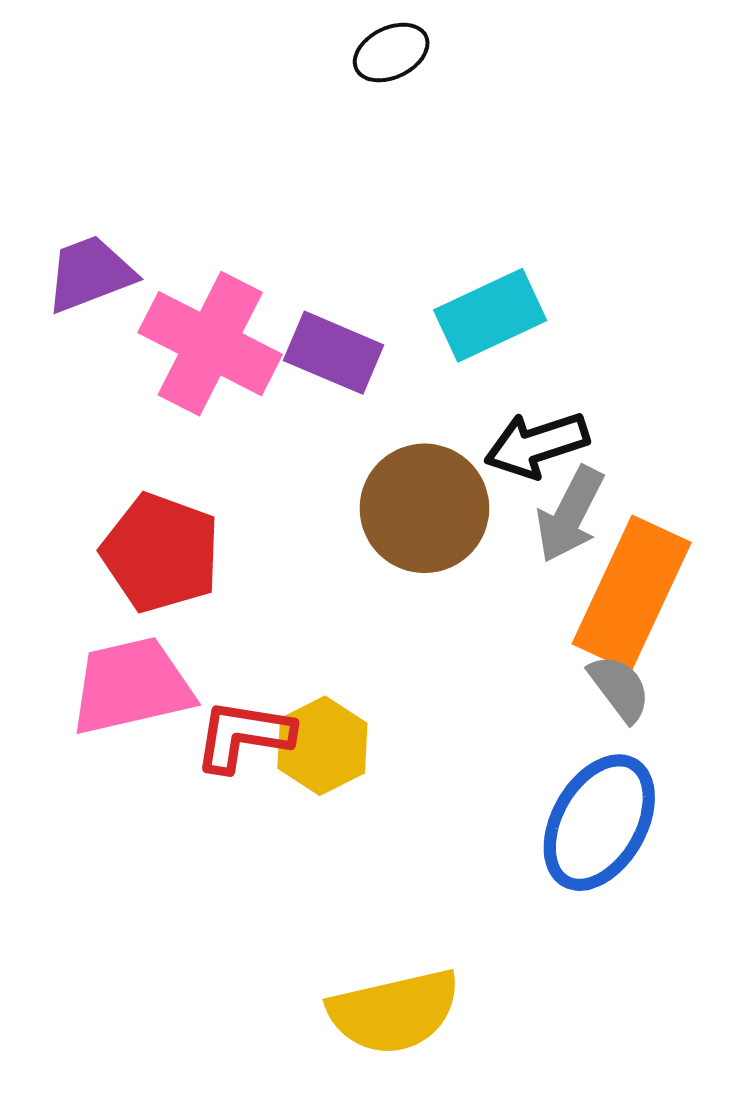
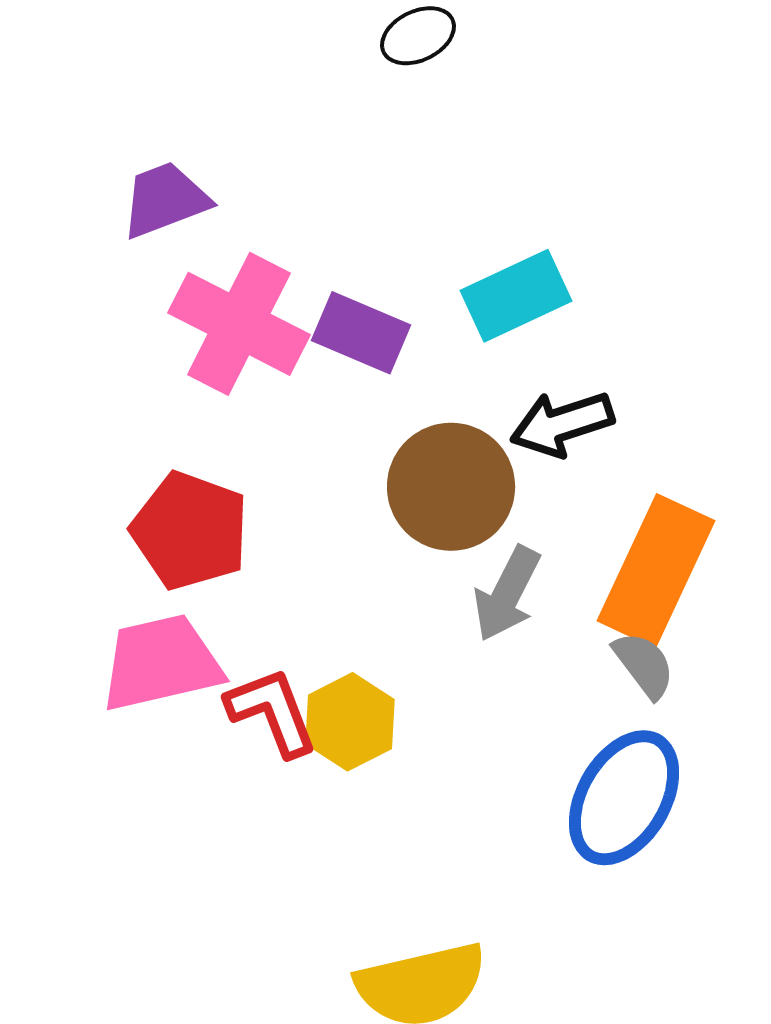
purple trapezoid: (90, 274) -> (165, 200), moved
gray arrow: (570, 514) -> (507, 594), moved
red L-shape: (244, 736) -> (272, 712), turned 60

